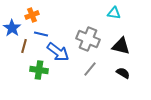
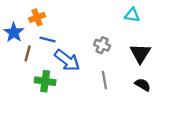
gray cross: (88, 39) -> (102, 45), size x0.6
black triangle: (121, 46) -> (140, 53), turned 48
gray line: (90, 69) -> (104, 80), turned -49

